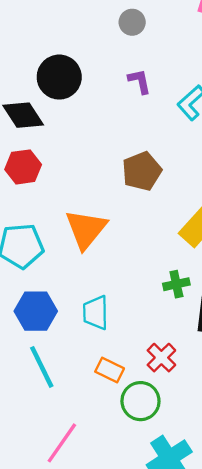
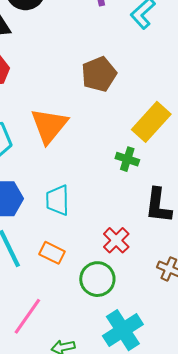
green cross: (176, 284) -> (127, 159), moved, turned 30
orange rectangle: (110, 370) -> (52, 253), moved

